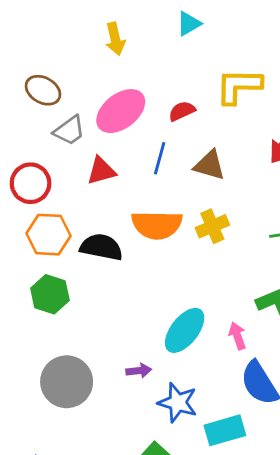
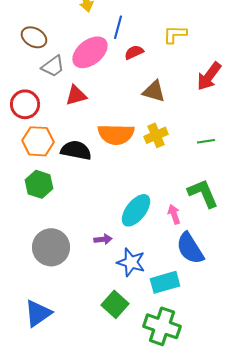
yellow L-shape: (239, 86) -> (175, 34), size x0.7
blue line: (160, 158) -> (118, 27), moved

